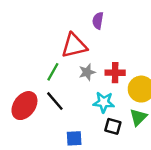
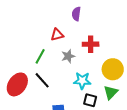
red triangle: (74, 46) -> (57, 35), size x0.6
red cross: (115, 73) -> (91, 44), moved

